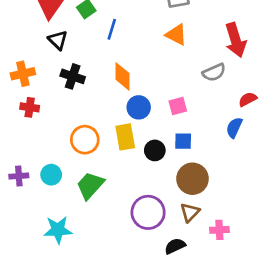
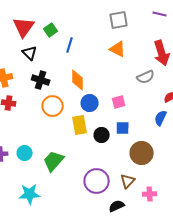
orange circle: (85, 140) -> (53, 106), moved
brown circle: (192, 179) -> (142, 153), moved

